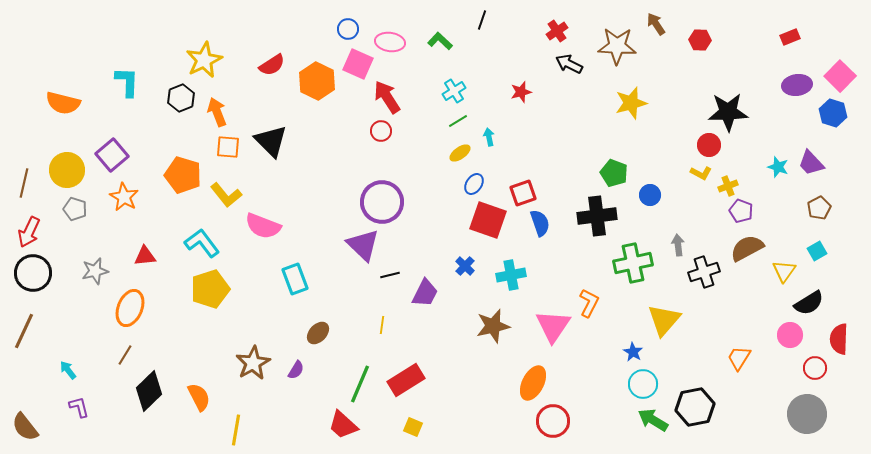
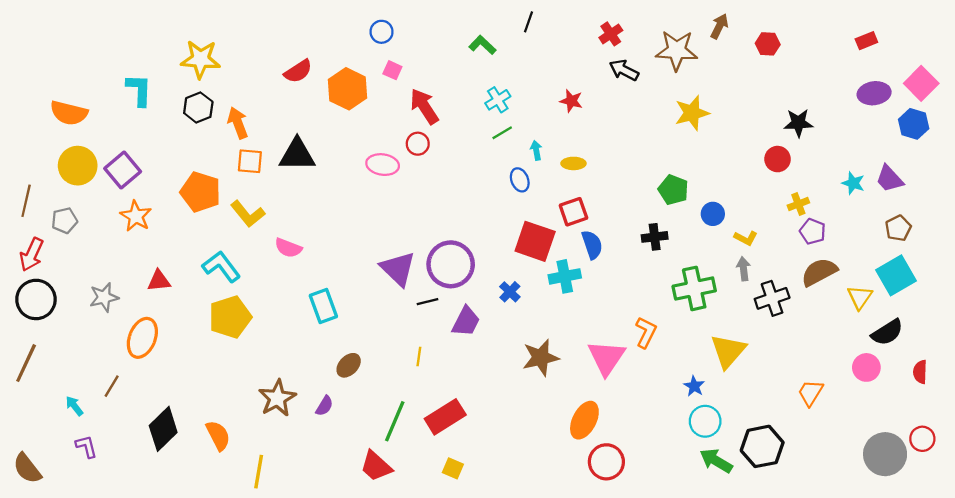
brown arrow: (656, 24) -> (719, 26), turned 60
pink ellipse: (390, 42) -> (383, 165), moved
yellow star: (204, 60) -> (201, 59), moved, turned 30
pink square: (358, 64) -> (392, 70), size x0.6
red star: (521, 92) -> (571, 101), turned 30
black star: (728, 112) -> (798, 123), size x0.7
black triangle: (271, 141) -> (297, 155), turned -45
yellow ellipse: (460, 153) -> (573, 163), moved, turned 35
yellow circle: (67, 170) -> (78, 166), moved
yellow L-shape: (701, 173) -> (746, 238), moved
blue ellipse: (474, 184) -> (520, 180), moved, turned -55
purple circle: (382, 202) -> (451, 264), moved
gray pentagon: (75, 209) -> (64, 220), moved, turned -30
black cross: (597, 216) -> (655, 237), size x0.6
pink semicircle: (263, 226) -> (288, 248), size x0.7
cyan square: (817, 251) -> (896, 275), size x1.8
cyan cross: (511, 275) -> (565, 276), moved
red semicircle: (839, 339) -> (920, 372), size x0.7
brown line: (125, 355) -> (112, 386), moved
red circle: (815, 368) -> (922, 439), moved

